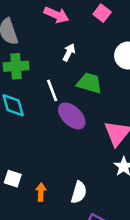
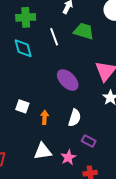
purple ellipse: (72, 116) -> (68, 80), moved

